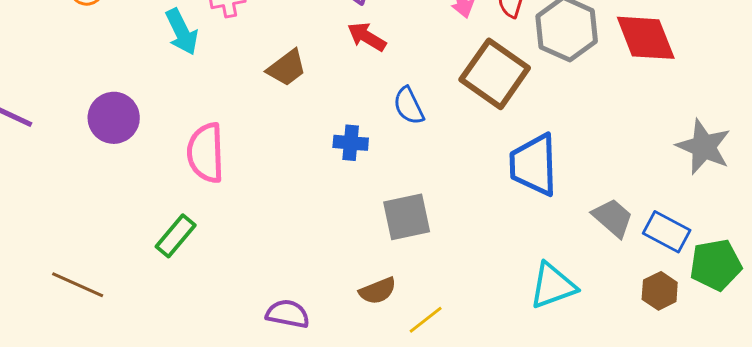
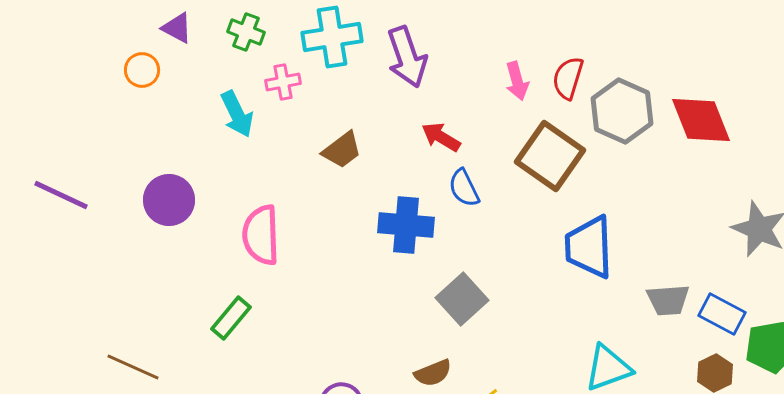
red arrow: (367, 37) -> (441, 137), moved
blue cross: (351, 143) -> (406, 225), size x1.6
gray square: (407, 217) -> (462, 299), turned -30
gray trapezoid: (613, 218) -> (668, 300), turned 135

